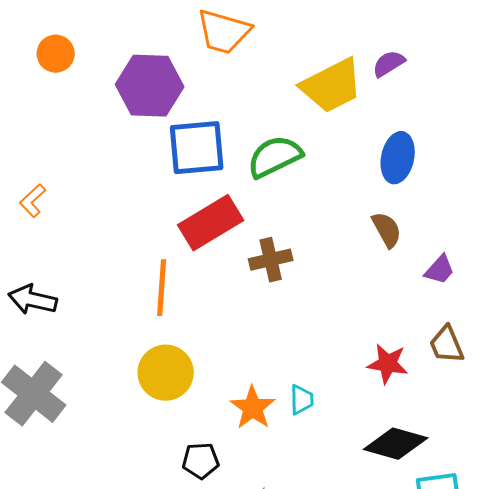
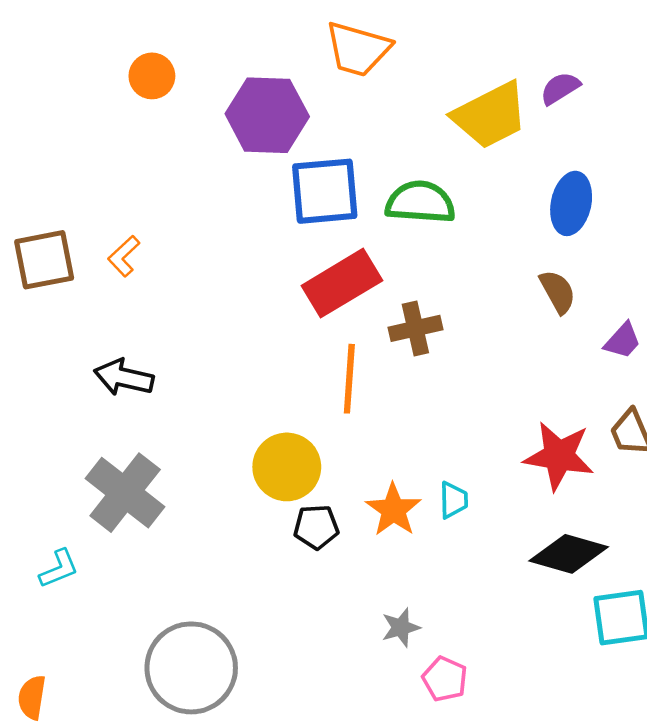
green semicircle: (275, 157) -> (420, 202), turned 30
orange line: (162, 288) -> (349, 379), moved
red star: (388, 364) -> (559, 456), size x1.4
black pentagon: (201, 461) -> (316, 527), moved

